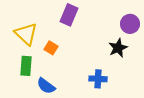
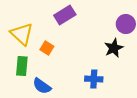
purple rectangle: (69, 15) -> (65, 15), turned 35

